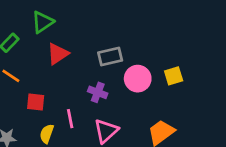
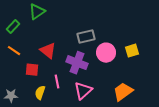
red triangle: (58, 54) -> (48, 51), moved, turned -48
purple cross: (98, 92) -> (77, 63), size x1.5

